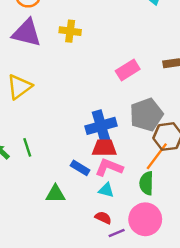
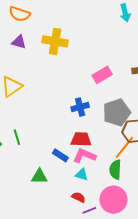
yellow cross: (70, 31) -> (55, 41), size x1.4
purple triangle: (27, 33) -> (19, 42), size x0.6
blue cross: (101, 126) -> (80, 107), moved, size x0.7

